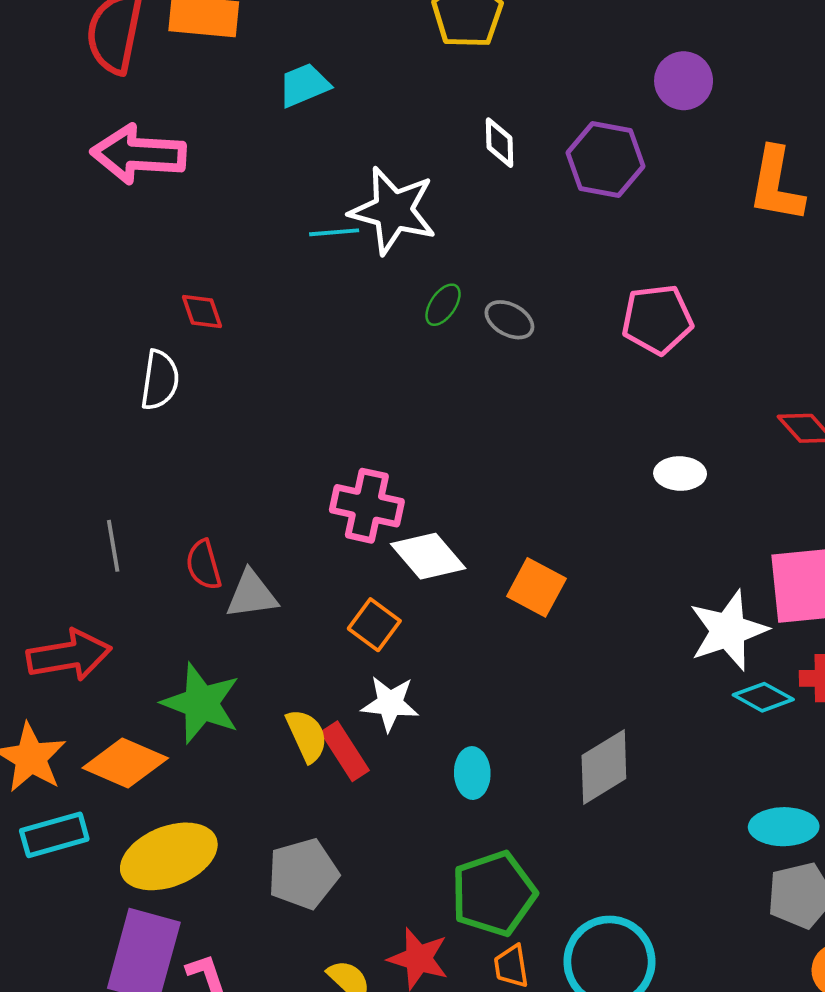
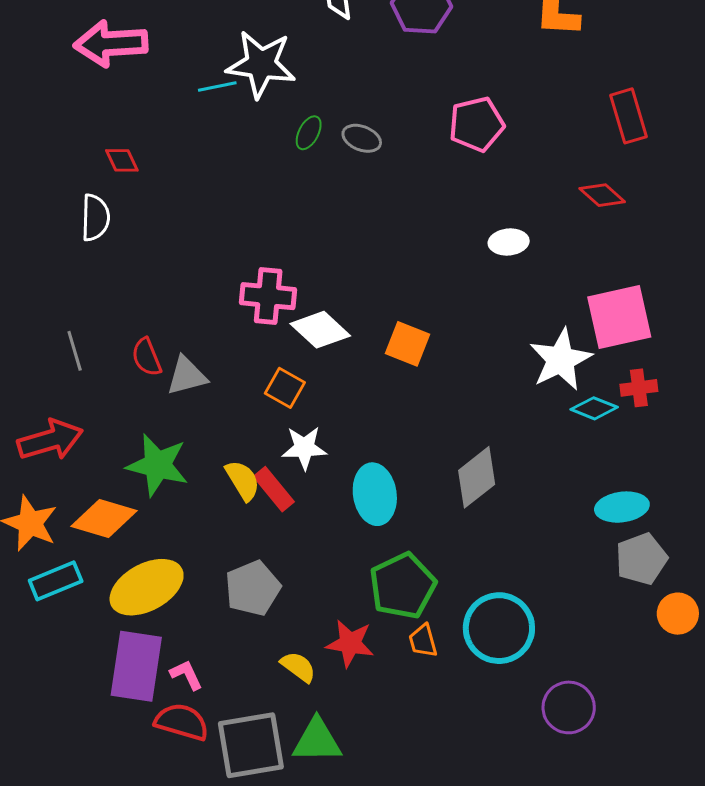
pink arrow: (138, 154) -> (111, 43), moved
cyan ellipse: (472, 773) -> (375, 494), size x1.5

